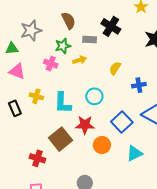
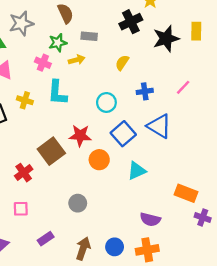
black cross: (111, 26) -> (131, 22), moved, turned 30
yellow semicircle: (115, 68) -> (122, 63), moved
cyan circle: (94, 96) -> (106, 102), moved
cyan L-shape: (63, 103) -> (57, 93), moved
red cross: (37, 158) -> (24, 173), turned 35

